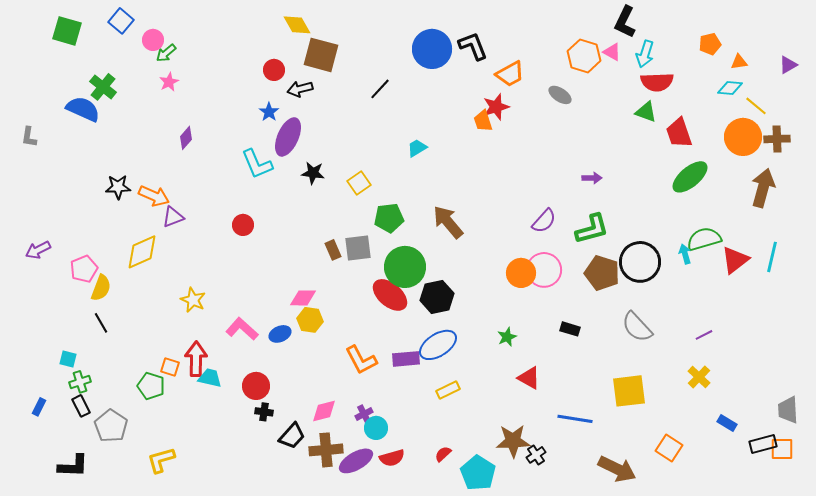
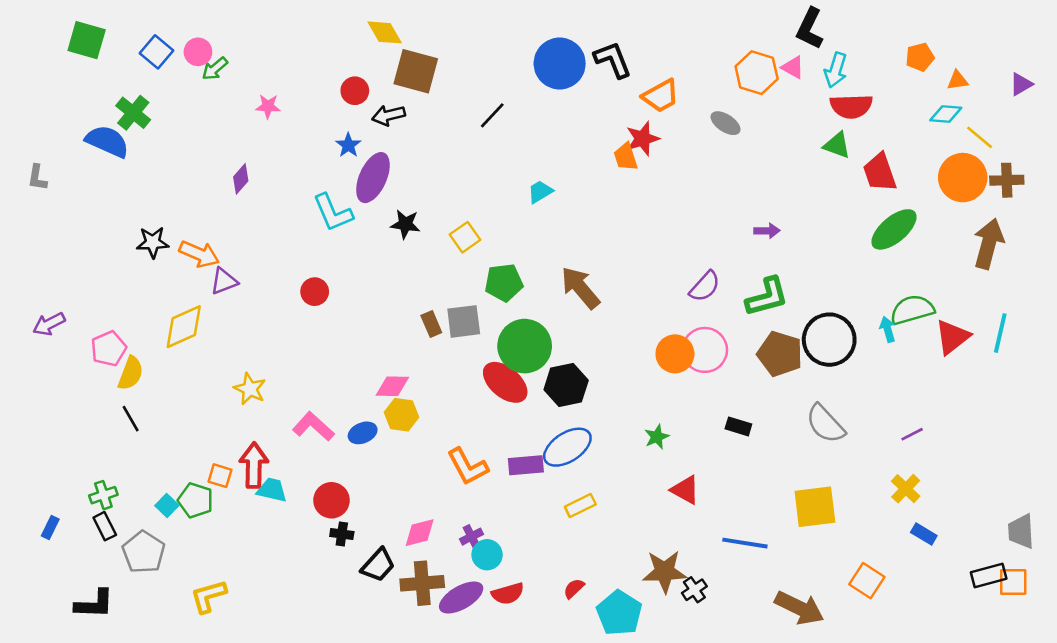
blue square: (121, 21) -> (157, 52), moved
pink star: (169, 82) -> (268, 106), moved, turned 30
cyan square: (68, 359) -> (167, 505), moved, turned 30
blue rectangle: (727, 423) -> (924, 534), moved

